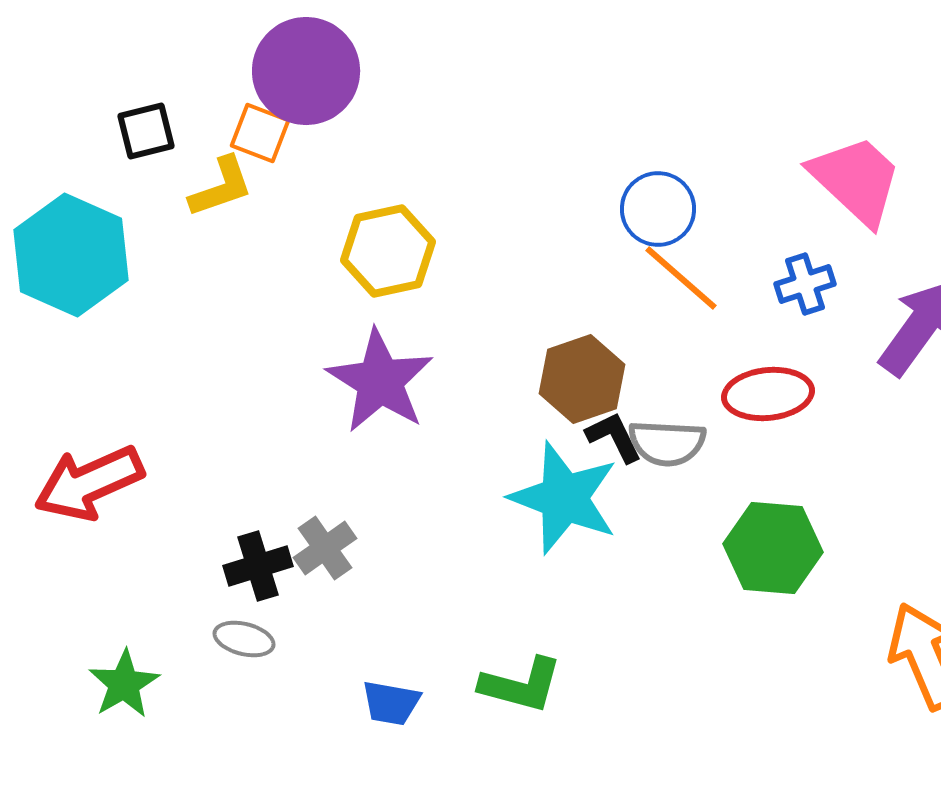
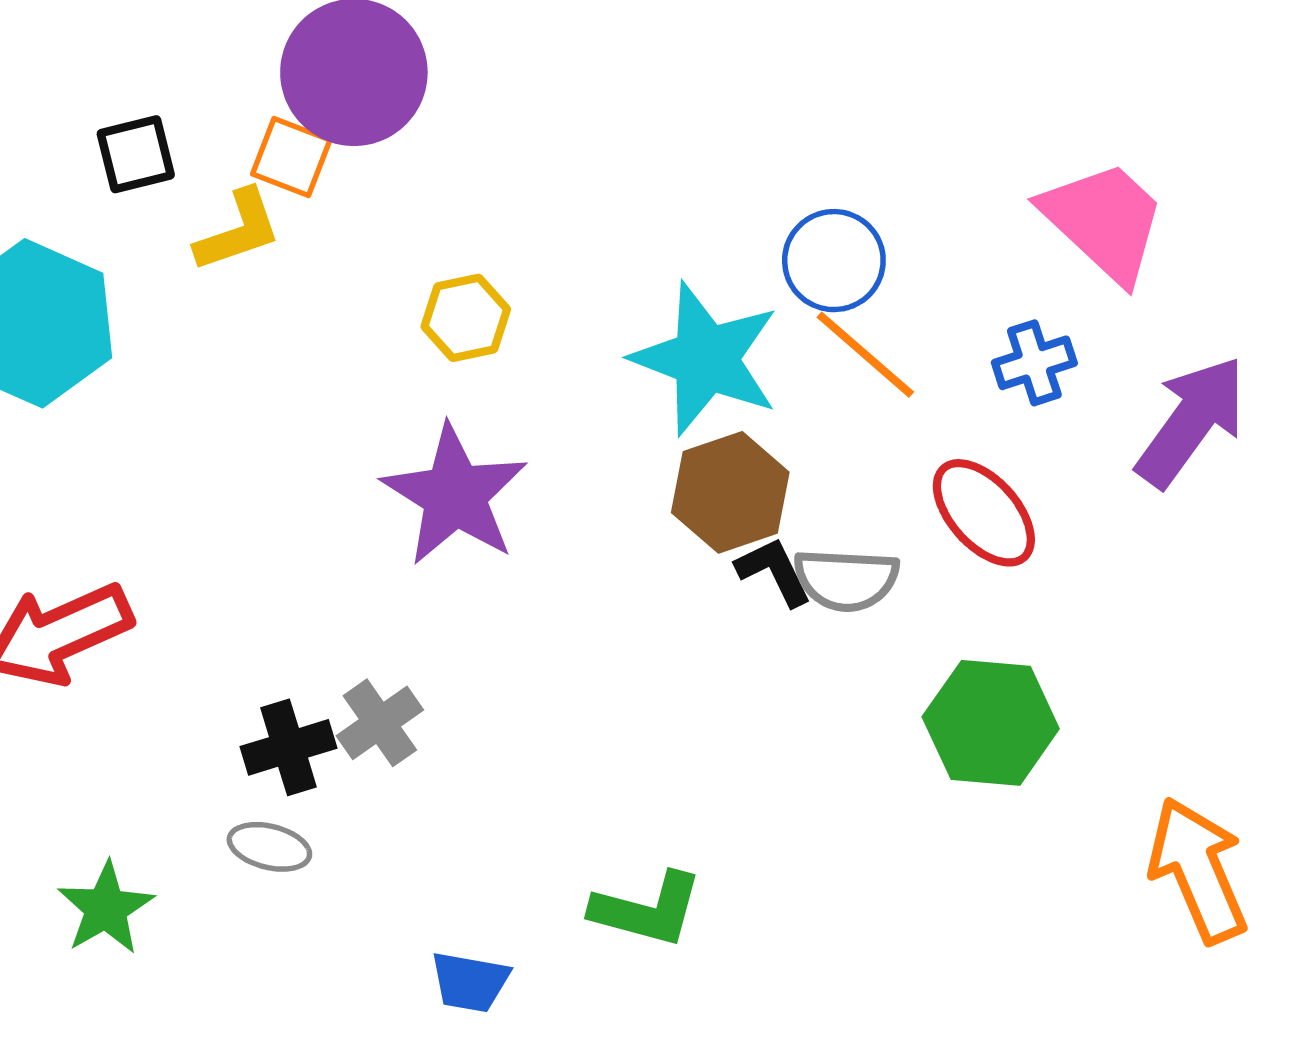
yellow hexagon: (388, 251) -> (466, 318), size x0.7
red ellipse: (768, 394) -> (984, 513), turned 54
cyan star: (564, 498) -> (706, 359), moved
blue trapezoid: (391, 703) -> (470, 982), moved

